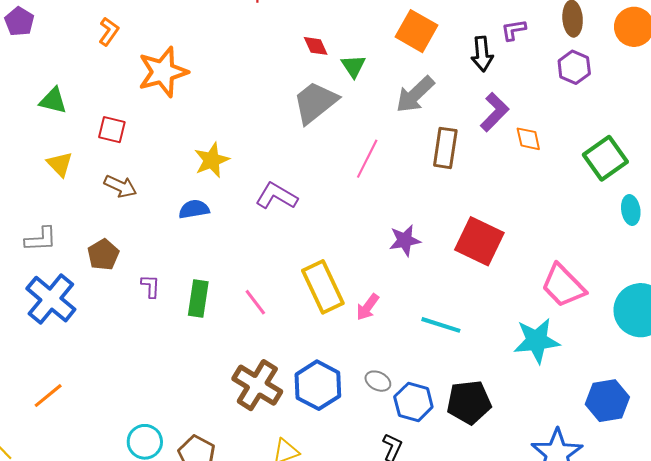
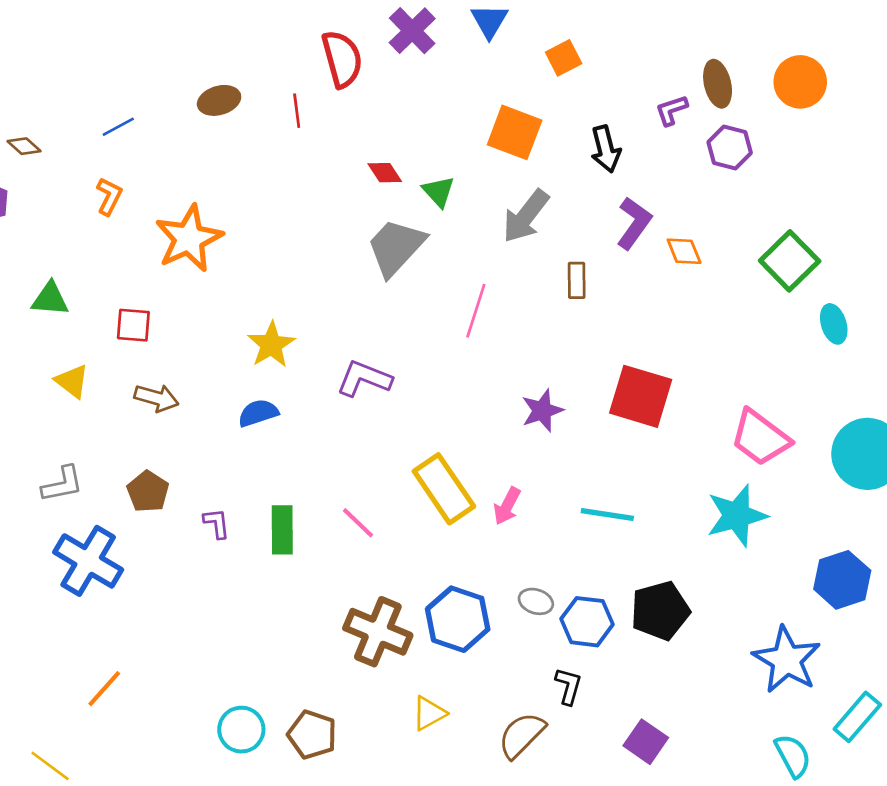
purple L-shape: (514, 30) -> (671, 110), moved
brown rectangle: (445, 148) -> (577, 280), size x0.7

